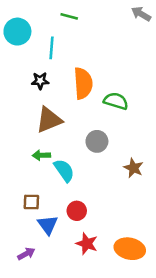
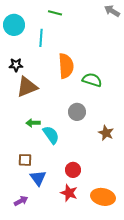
black star: (40, 81) -> (16, 65), moved
brown triangle: (49, 120) -> (27, 87), moved
red circle: (77, 211) -> (73, 170), moved

